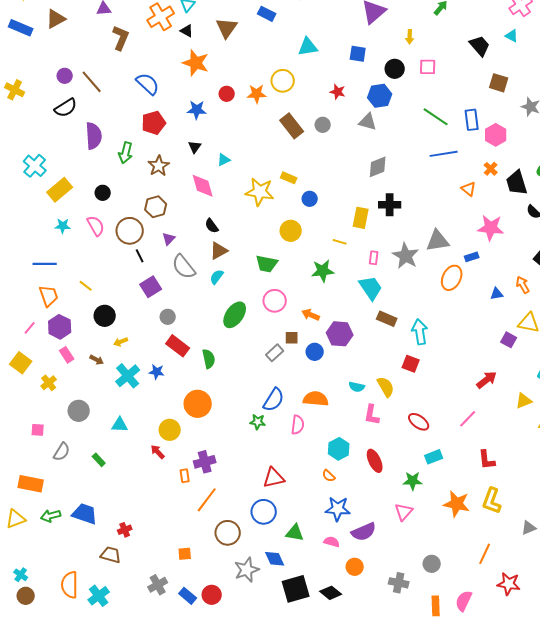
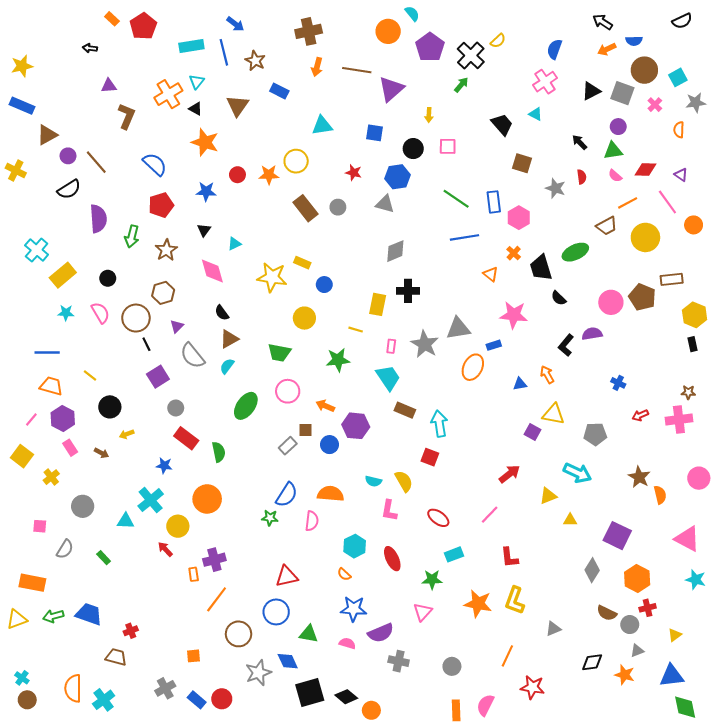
brown triangle: (56, 19) -> (47, 135), moved
orange trapezoid: (49, 296) -> (51, 386), turned -55
cyan cross: (128, 376) -> (151, 500), moved
orange circle: (355, 567) -> (371, 710), moved
gray cross: (399, 583) -> (399, 661), moved

